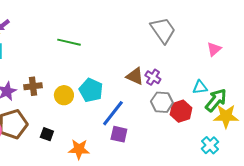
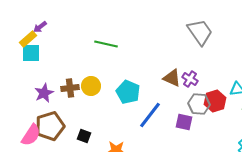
yellow circle: (64, 95) -> (91, 86), moved
red hexagon: (181, 111) -> (215, 101), moved
purple square: (119, 134) -> (184, 122), moved

